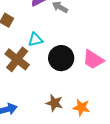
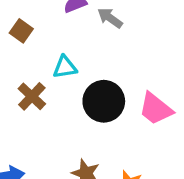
brown cross: (17, 59) -> (32, 96), size x0.7

